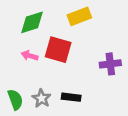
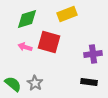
black rectangle: (71, 97) -> (89, 82), moved
green semicircle: (15, 100) -> (13, 84), turned -30

